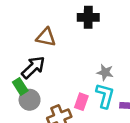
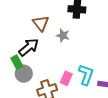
brown triangle: (46, 37) -> (41, 23), turned 36
gray star: (105, 72) -> (63, 35), moved

